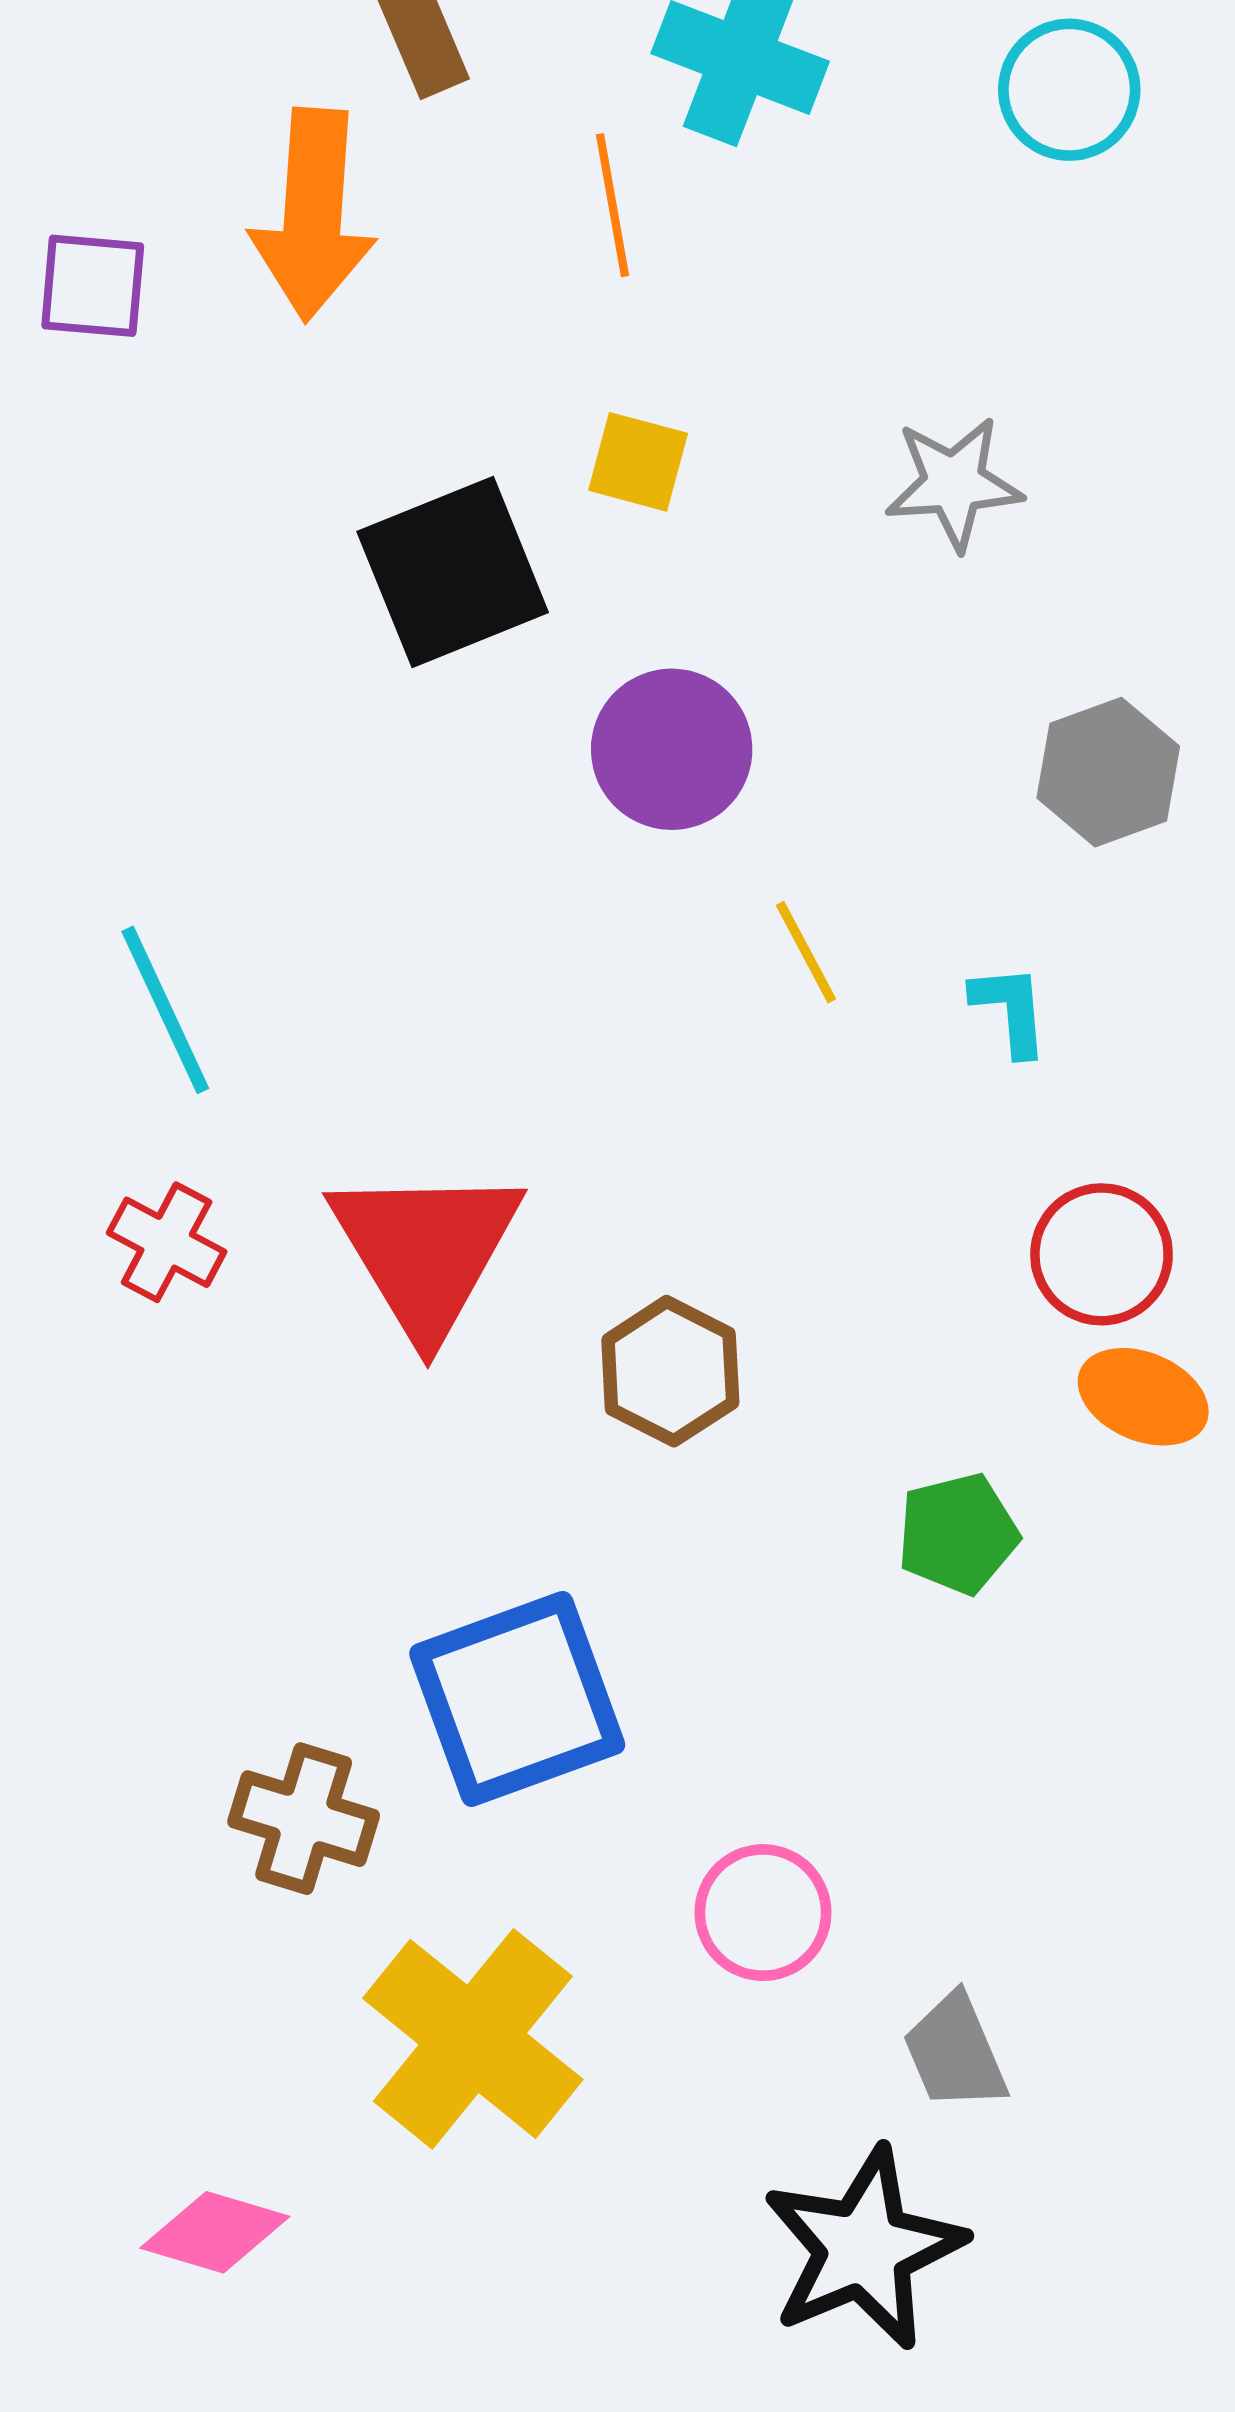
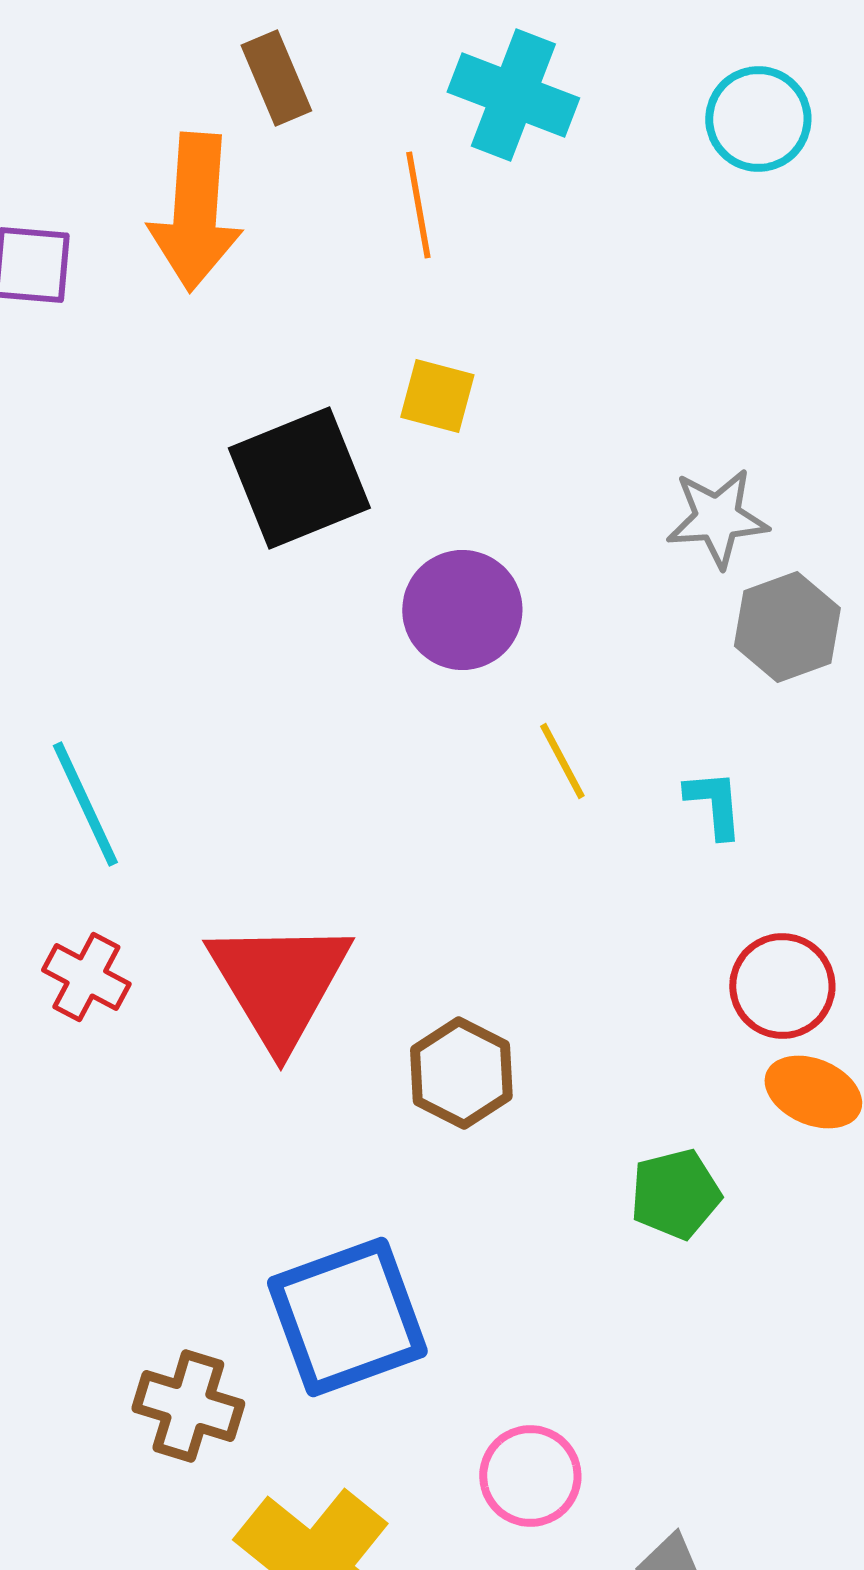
gray star: (954, 483) -> (717, 518), moved

